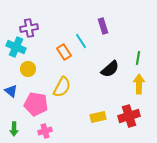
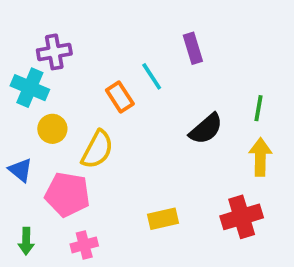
yellow semicircle: (62, 87) -> (97, 149), moved
yellow rectangle: (98, 117) -> (163, 219), moved

